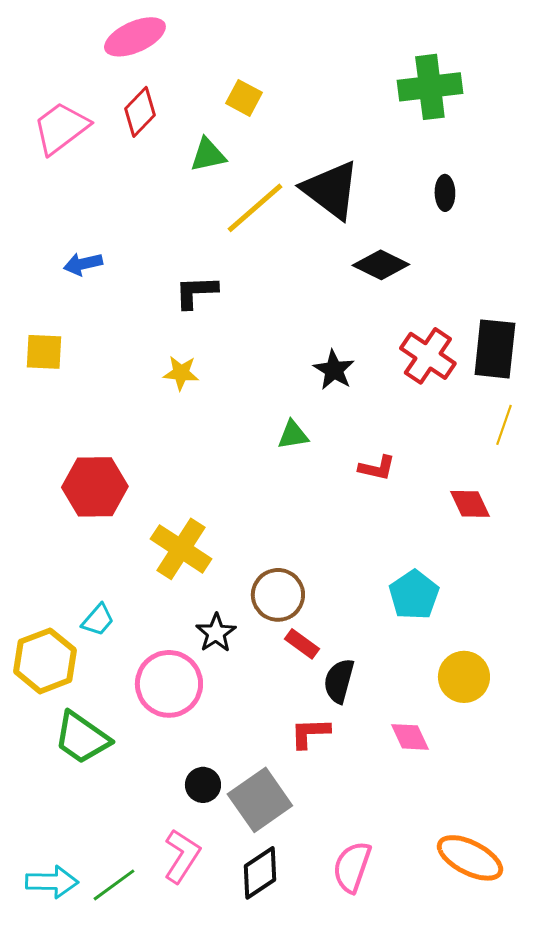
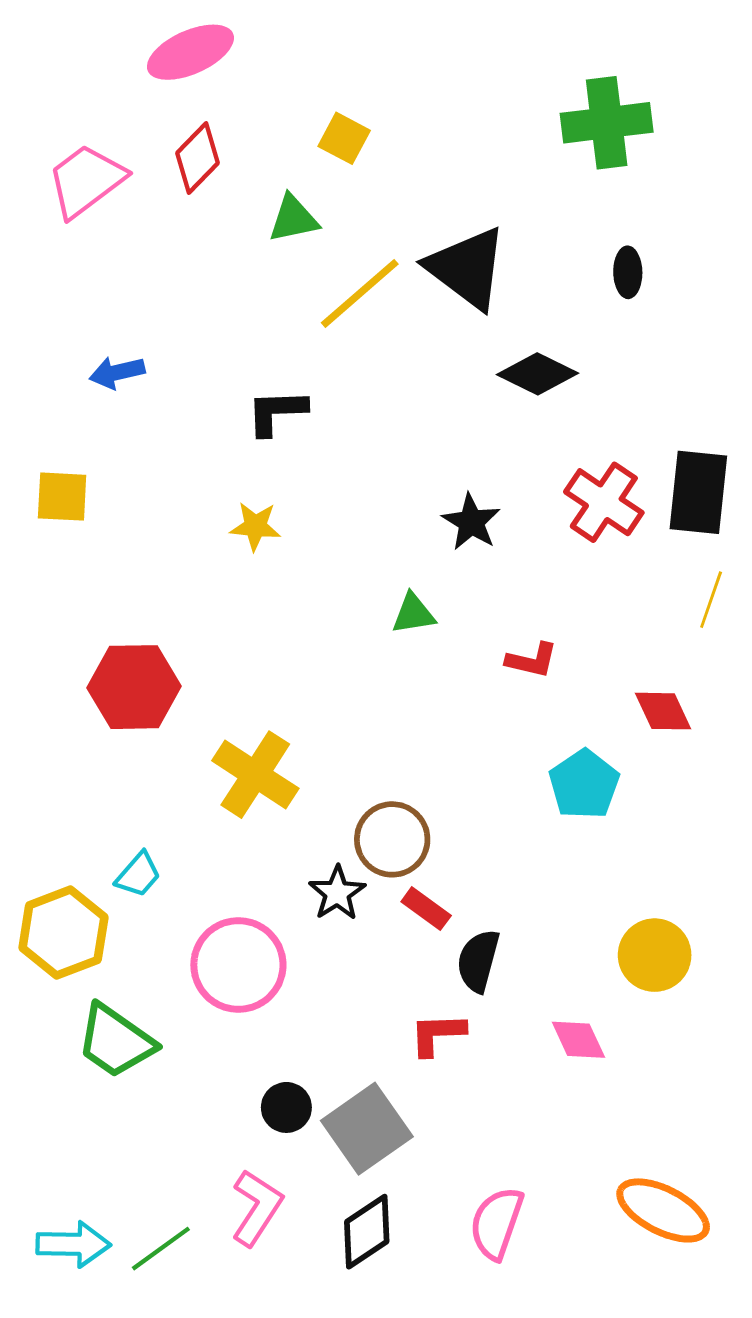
cyan pentagon: (414, 595) -> (584, 784), moved
black star: (216, 633) -> (337, 893), moved

